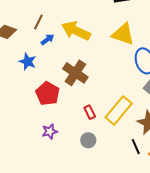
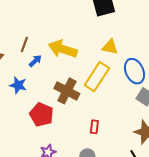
yellow triangle: (123, 34) -> (110, 47), size x0.7
yellow rectangle: (119, 110) -> (97, 77), moved
red rectangle: (90, 112) -> (94, 127), moved, turned 40

